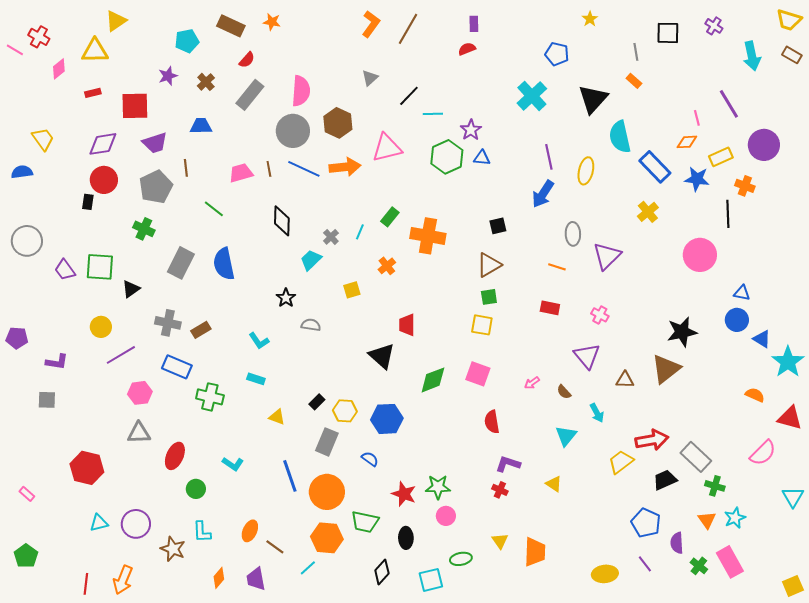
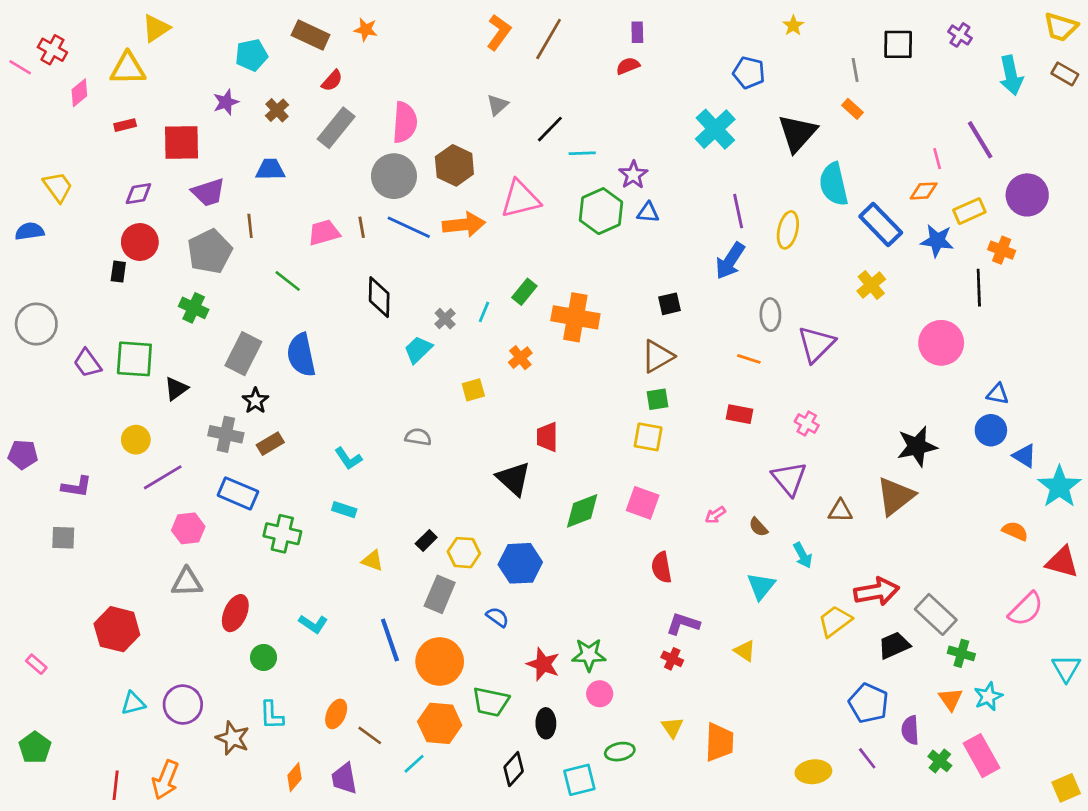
purple diamond: (103, 144) -> (138, 194), size x0.7
black star: (286, 298) -> (255, 401), moved

